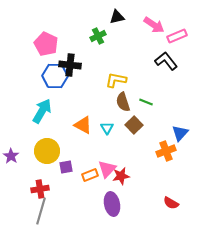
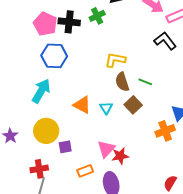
black cross: (70, 65) -> (69, 22), moved
orange rectangle: (90, 175) -> (85, 171), moved
red semicircle: (171, 203) -> (170, 183), turned 91

